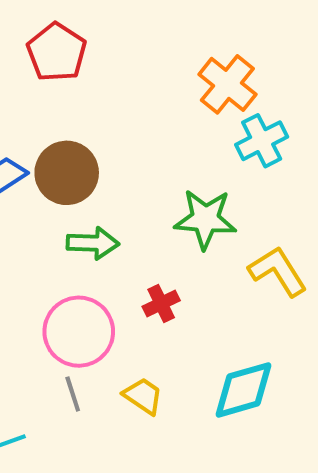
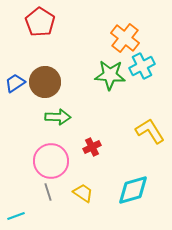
green star: (205, 219) -> (110, 75), moved

